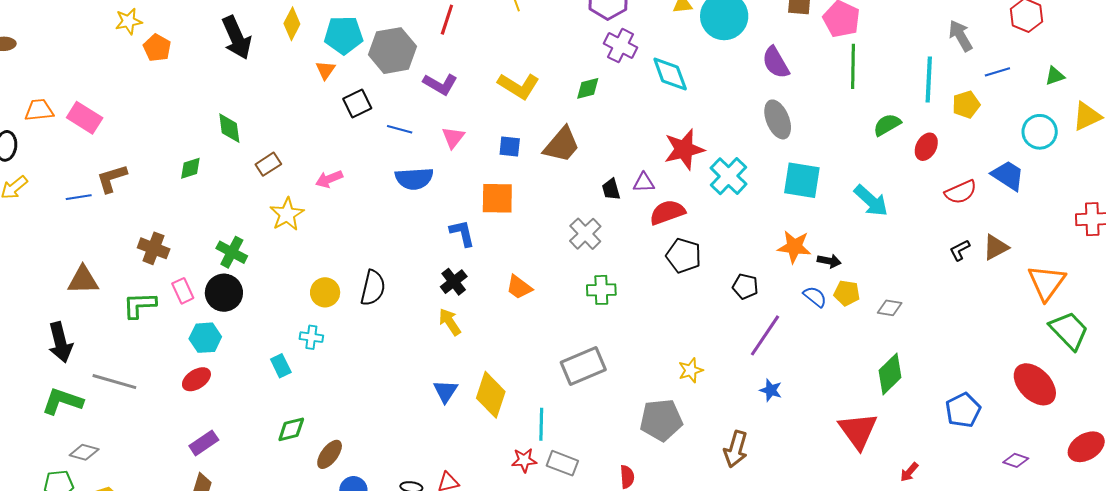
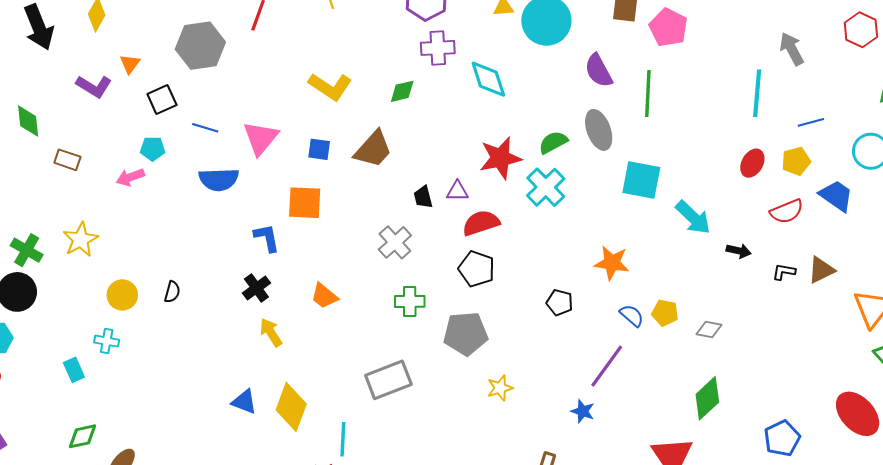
cyan pentagon: (344, 35) -> (153, 149), moved, size x0.6
purple cross: (621, 46) -> (438, 48), turned -32
green line: (853, 66) -> (648, 93), moved
blue line: (997, 72) -> (811, 122), moved
purple L-shape: (440, 84) -> (94, 86), moved
yellow pentagon: (966, 105) -> (796, 161), moved
green semicircle: (887, 125) -> (553, 142), moved
pink triangle: (453, 137) -> (261, 138), size x1.5
brown rectangle: (268, 164) -> (67, 160), turned 50
cyan square: (802, 180) -> (641, 180), moved
yellow star: (287, 214) -> (81, 240), moved
black L-shape: (960, 250) -> (784, 272), turned 35
black pentagon: (684, 256) -> (477, 269), moved
black arrow: (829, 261) -> (739, 251), moved
black semicircle: (373, 288) -> (172, 292), size x0.6
yellow arrow: (450, 322) -> (271, 332), moved
purple line: (765, 335) -> (607, 366), moved
blue triangle: (445, 391) -> (244, 402), turned -44
gray pentagon: (661, 420) -> (466, 334), moved

